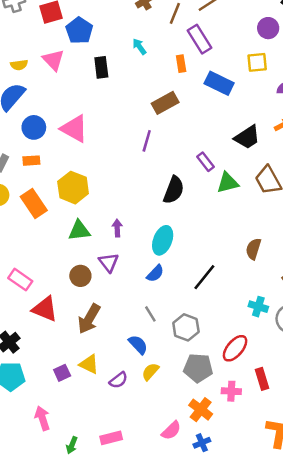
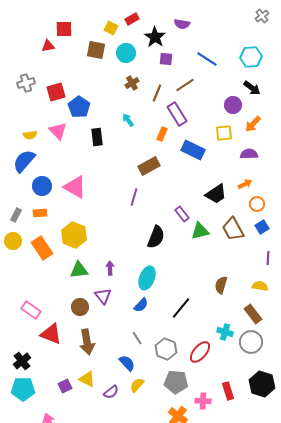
orange rectangle: (181, 64) -> (162, 134), turned 32
brown arrow: (89, 319) -> (87, 342), turned -40
red ellipse: (235, 348) -> (200, 352), moved

